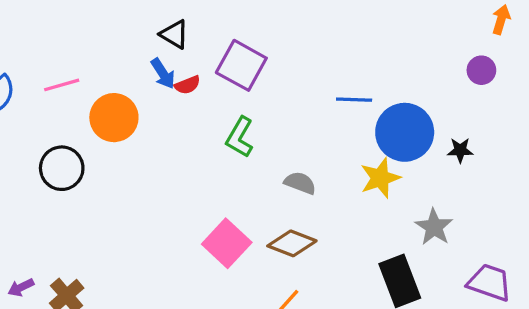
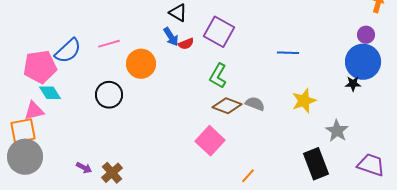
blue circle: (405, 132) -> (363, 62), moved
brown diamond: (292, 243) -> (227, 106), moved
purple arrow: (21, 287) -> (84, 168), turned -126

